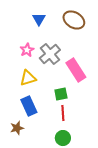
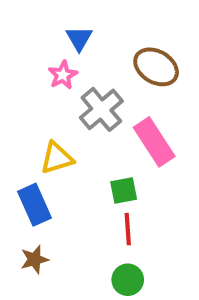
brown ellipse: (74, 20) -> (156, 67), moved
pink star: (27, 50) -> (63, 75), moved
blue rectangle: (29, 106) -> (34, 205), moved

